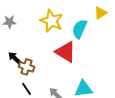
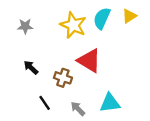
cyan semicircle: (80, 29) -> (102, 18), moved
brown cross: (26, 67) -> (63, 78), moved

